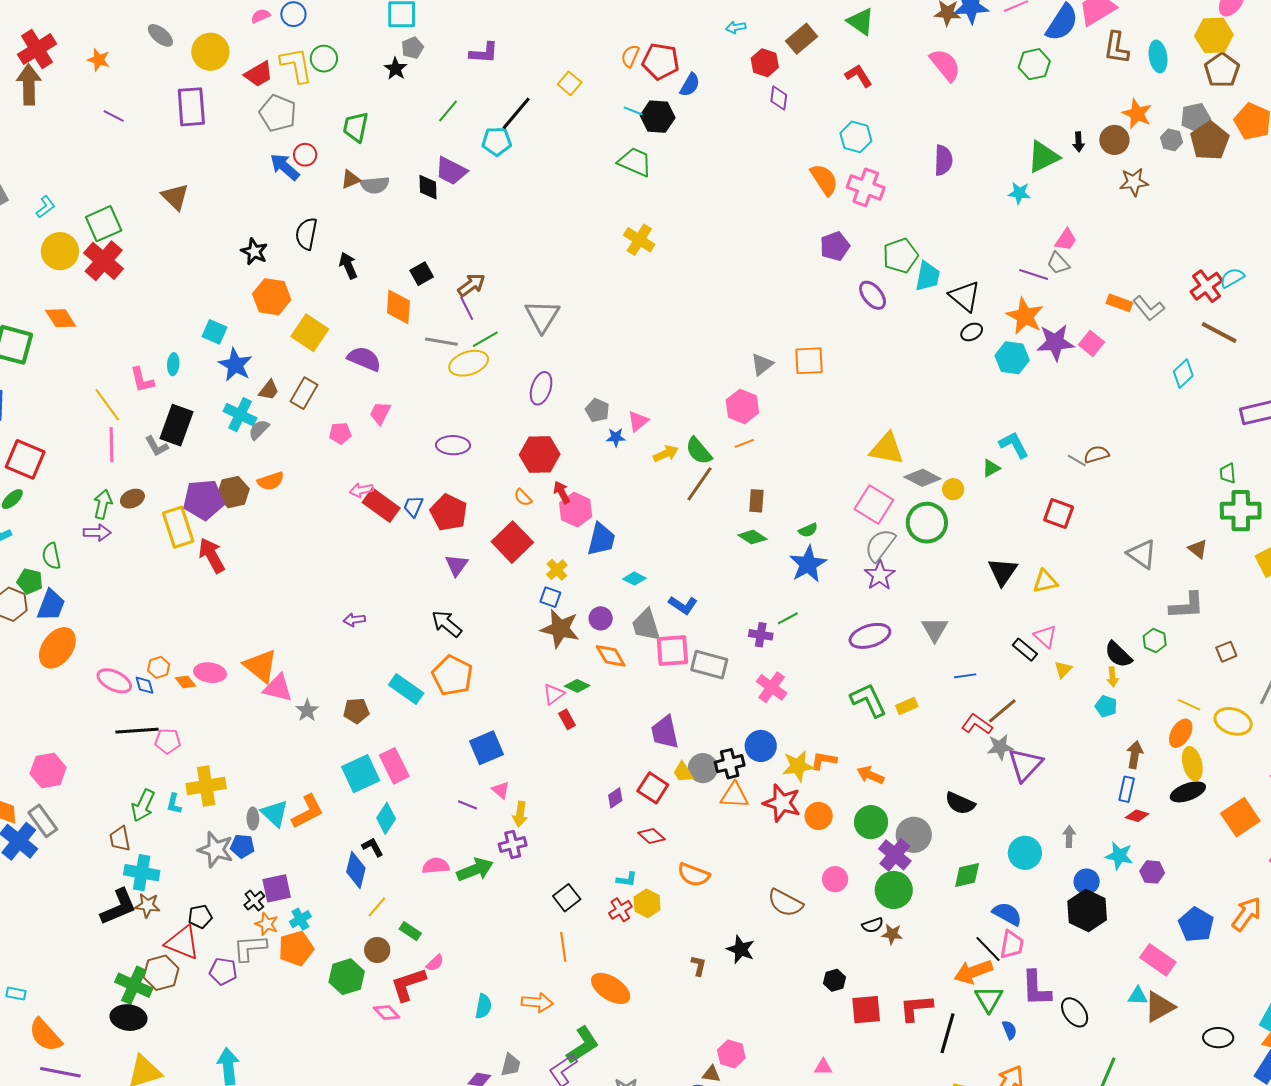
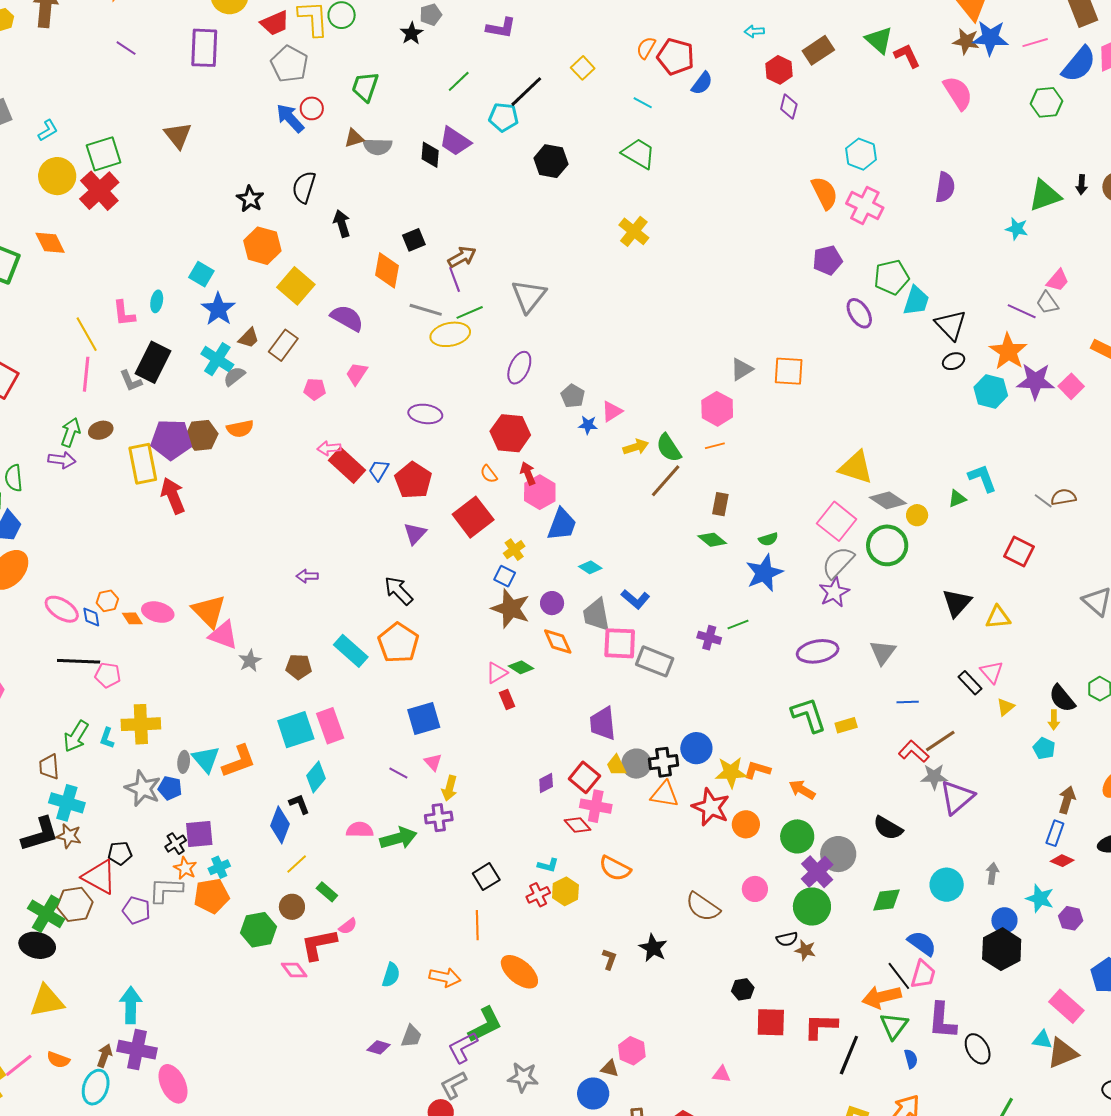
red L-shape: (859, 76) -> (907, 56), moved
black hexagon: (658, 117) -> (551, 161), moved
pink cross: (772, 687) -> (596, 806), moved, turned -32

